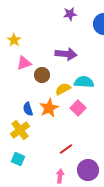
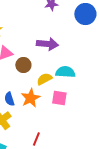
pink square: (78, 108) -> (59, 98), turned -35
red line: (66, 149) -> (36, 139), moved, turned -32

